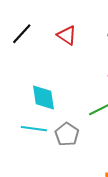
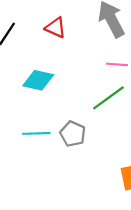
cyan diamond: (43, 98) -> (38, 80), moved, turned -60

